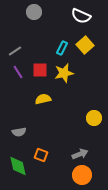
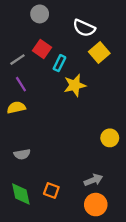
white semicircle: (81, 16) -> (84, 28), moved
cyan rectangle: (62, 48) -> (59, 63), moved
red square: (40, 70) -> (42, 49), moved, turned 35
yellow semicircle: (43, 99) -> (16, 107), moved
orange square: (41, 155) -> (51, 191), moved

